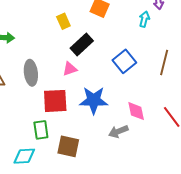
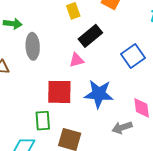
gray ellipse: (31, 73) -> (33, 46), moved

